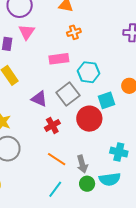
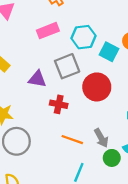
gray square: (68, 94) -> (67, 66), turned 30
cyan square: (106, 100) -> (109, 52), moved, turned -30
red cross: (52, 125) -> (59, 104), turned -35

